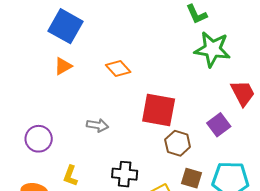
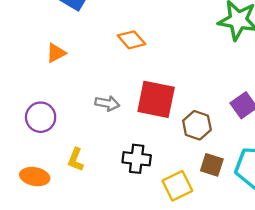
orange triangle: (63, 66) -> (56, 53), moved
red square: (159, 110) -> (156, 99), moved

